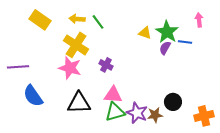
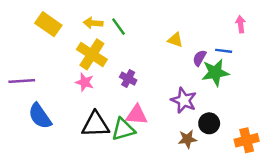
green star: (167, 32) -> (215, 73), moved, turned 30
pink star: (70, 68) -> (85, 82), size x0.7
green triangle: (115, 112) -> (123, 129), moved
purple star: (137, 113) -> (184, 100), moved

